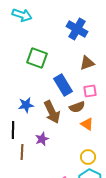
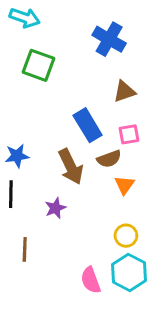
green square: (37, 58) -> (38, 65), moved
blue star: (26, 105) -> (17, 156), moved
orange triangle: (87, 124) -> (124, 185), turned 32
brown line: (22, 152) -> (25, 249), moved

